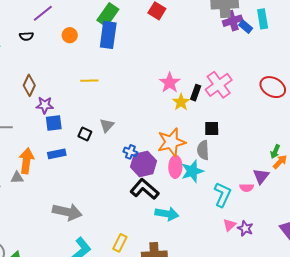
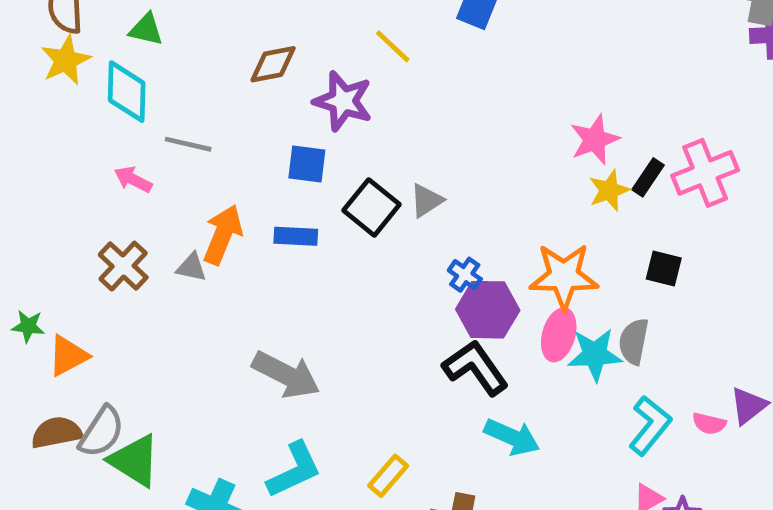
yellow line: (89, 81) -> (393, 46), moved, turned 30
brown diamond: (29, 85) -> (273, 64), turned 40
purple star: (45, 105) -> (343, 101), moved, size x1.4
black square: (85, 134) -> (371, 207), size x1.6
gray semicircle: (203, 150) -> (634, 341), moved

